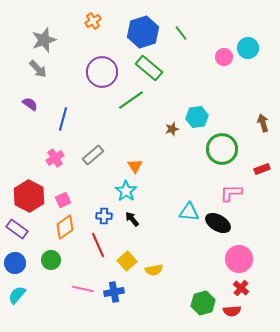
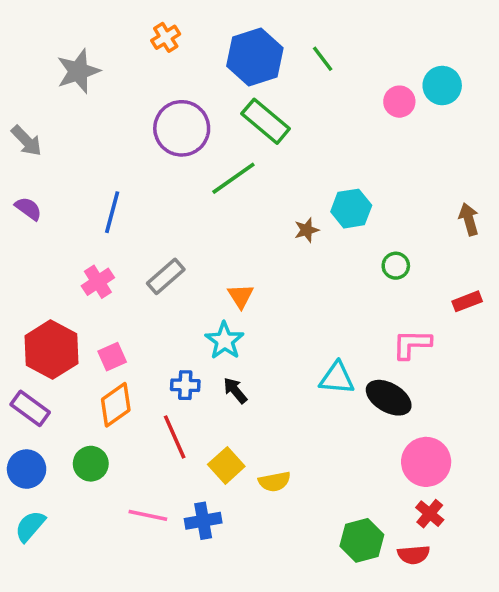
gray arrow: (38, 69) -> (27, 141), moved
purple semicircle: (30, 104) -> (28, 209), moved
green circle: (222, 149) -> (396, 266), size x0.5

